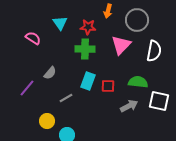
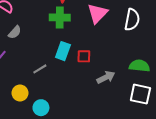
gray semicircle: (50, 73) -> (15, 32), moved
green semicircle: (138, 82) -> (139, 66), moved
white square: (159, 101) -> (140, 94), moved

